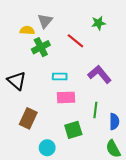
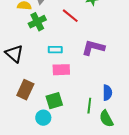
purple L-shape: (100, 74) -> (93, 48), turned -35
green line: (95, 110) -> (89, 106), moved
green square: (73, 130) -> (54, 101), moved

